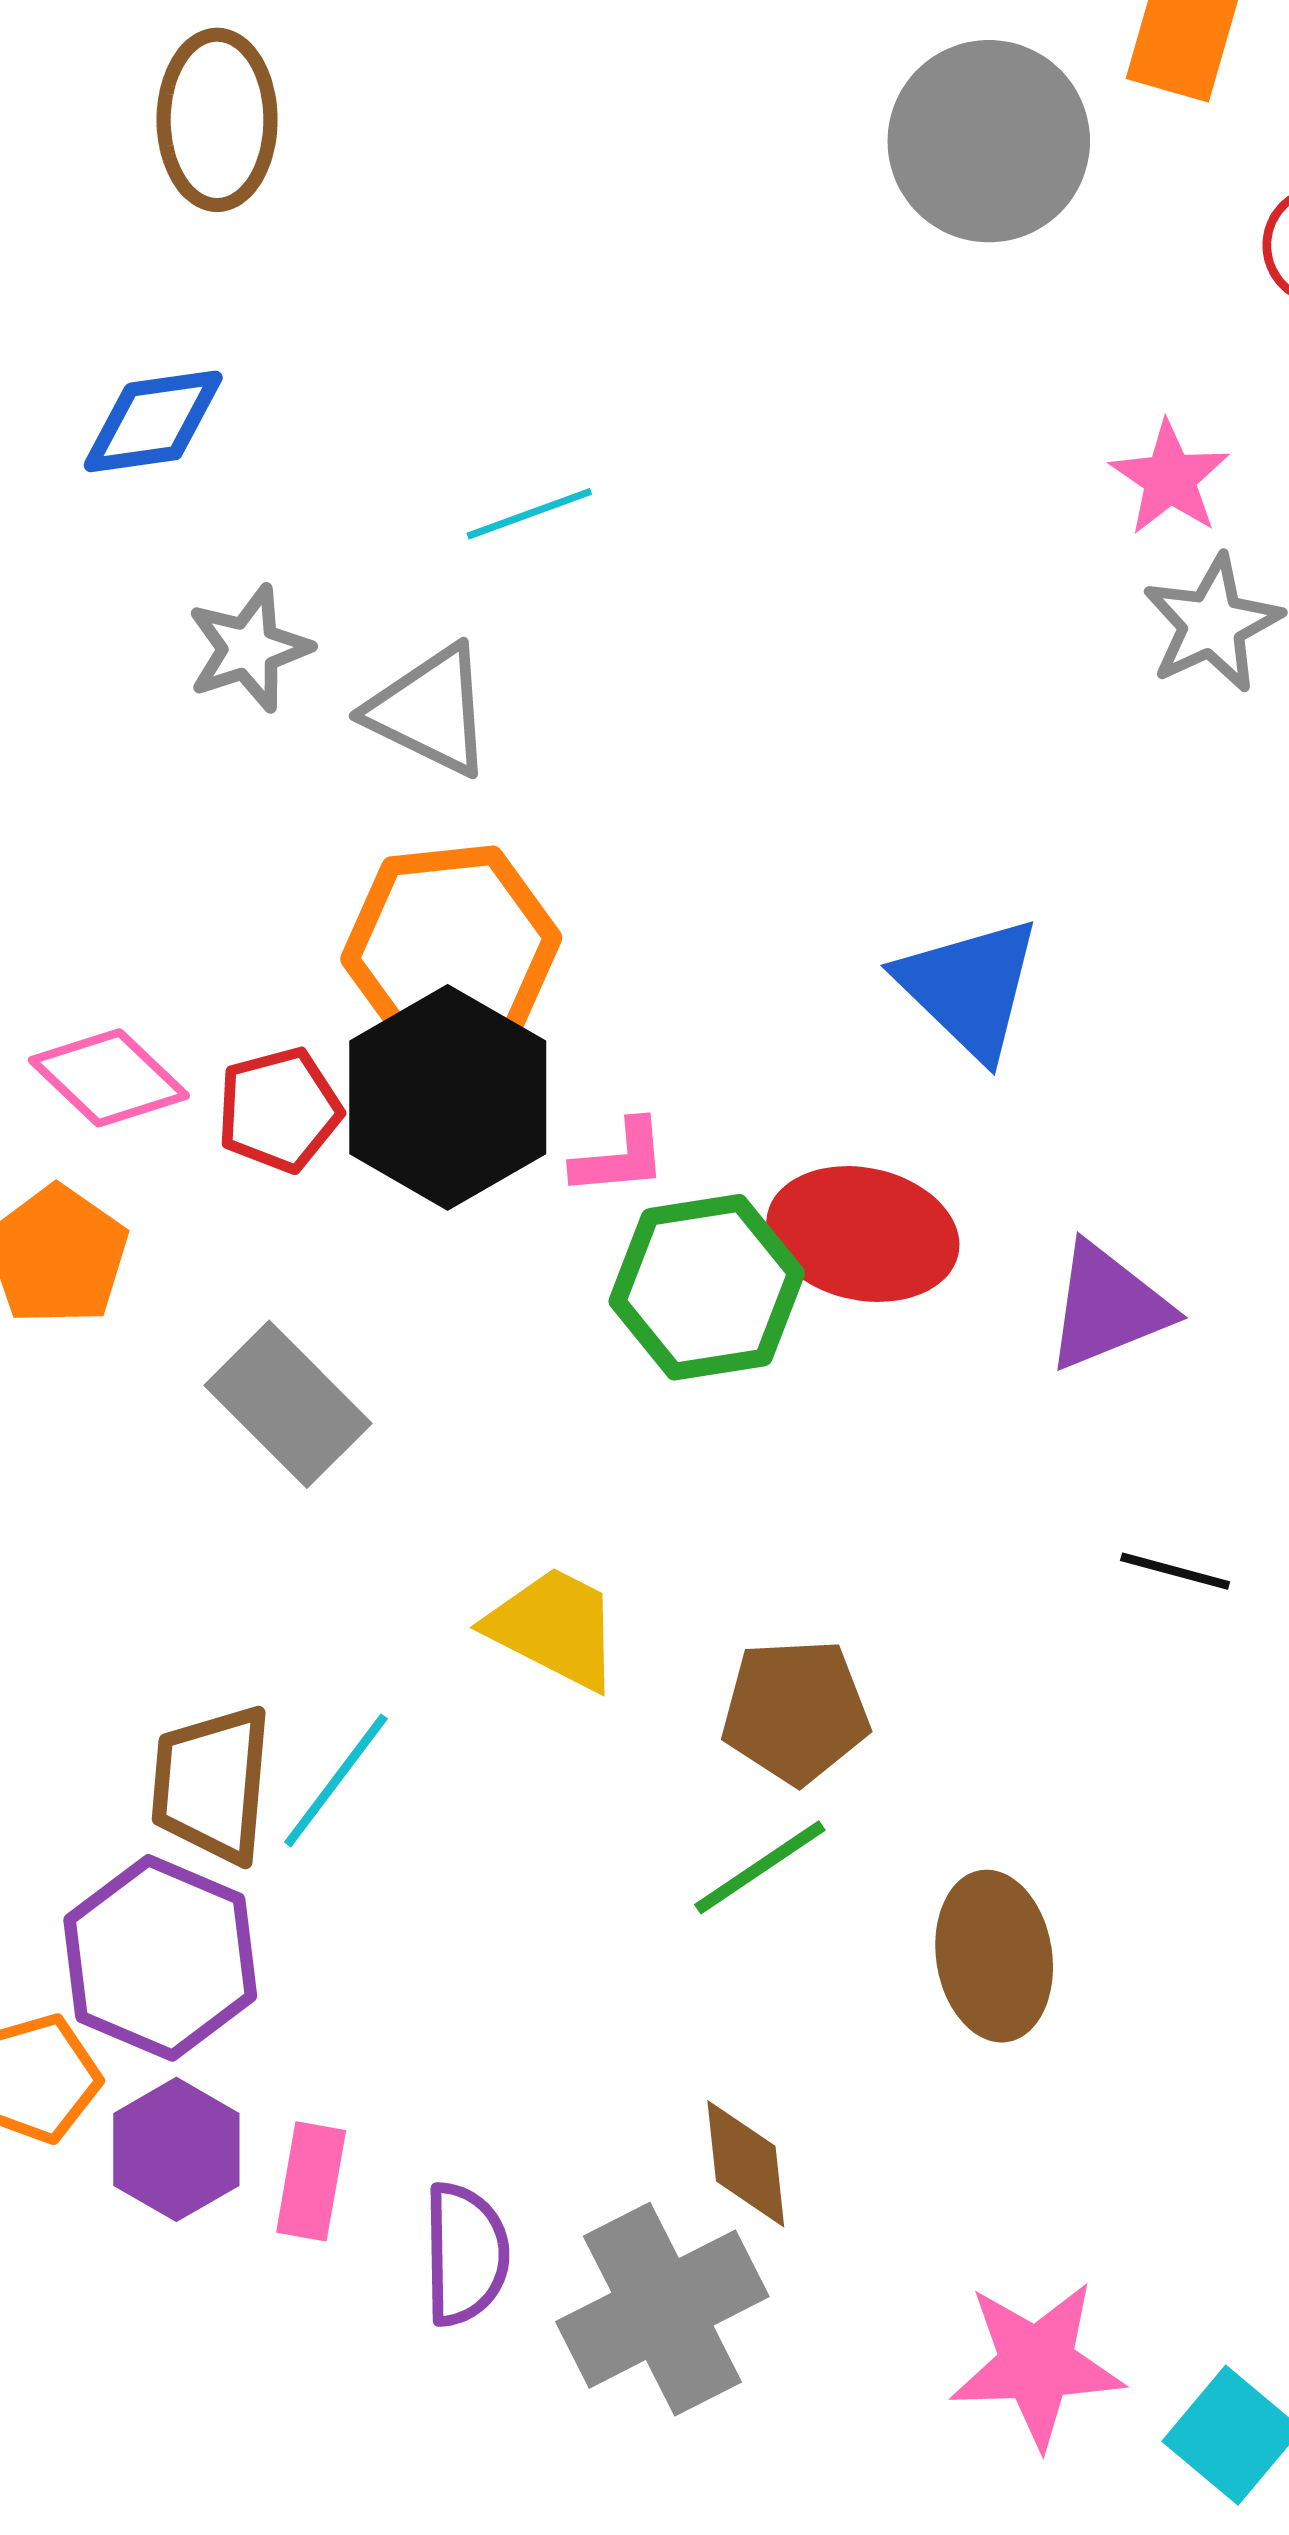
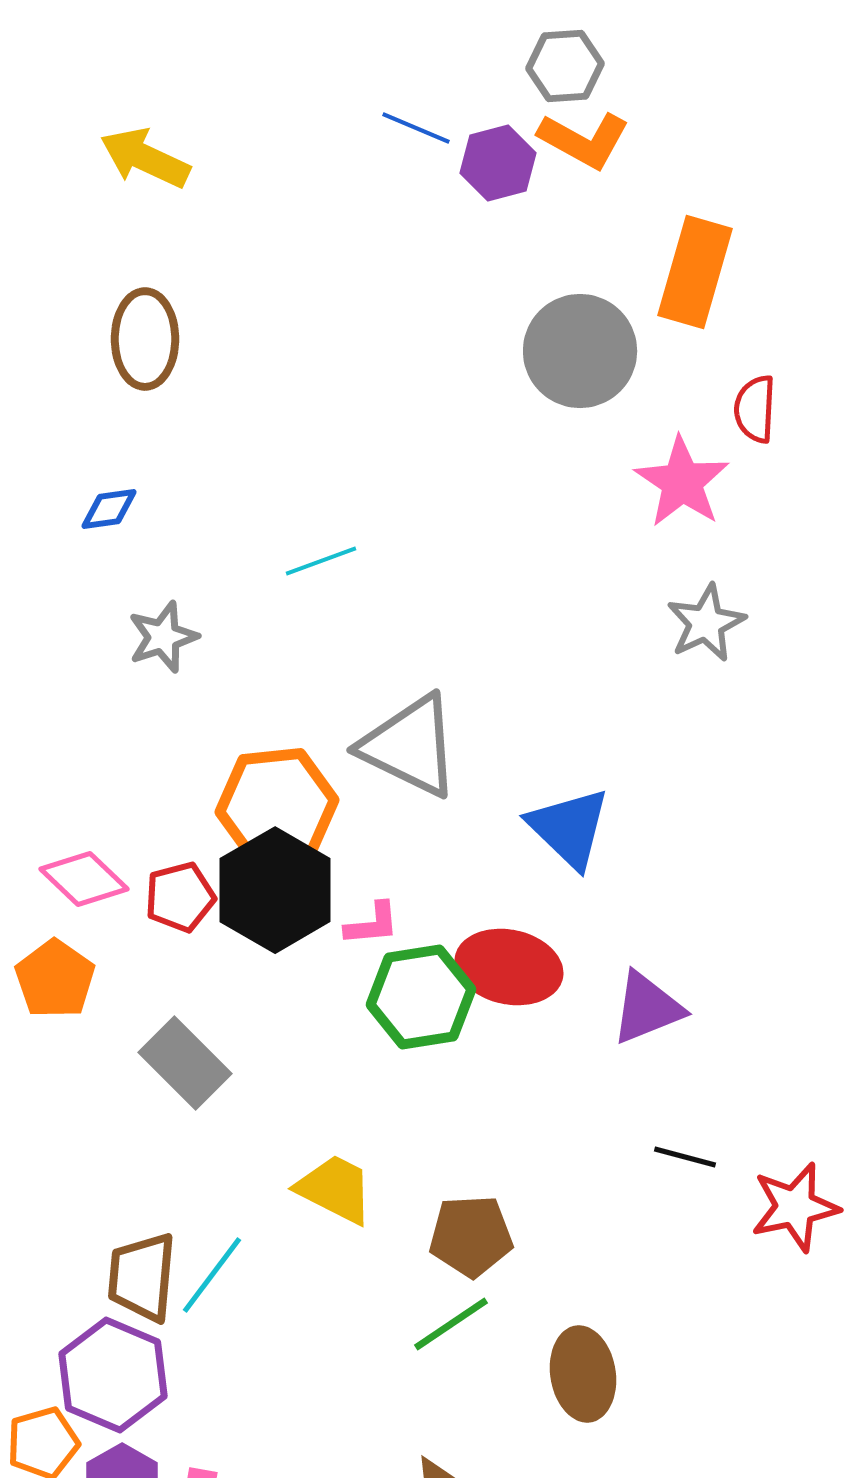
blue diamond: (153, 421) -> (109, 509), size x0.7
pink star: (1170, 478) -> (682, 482), moved, size x1.4
gray triangle: (430, 711) -> (410, 746), moved, size x1.4

